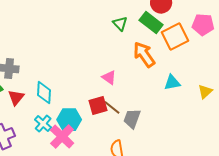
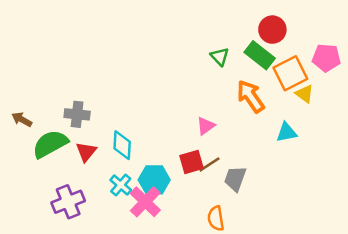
pink triangle: (109, 78) -> (206, 126), turned 49
yellow triangle: (205, 92) -> (305, 94), moved, turned -42
brown line: (112, 108) -> (209, 164), turned -72

